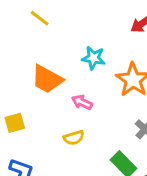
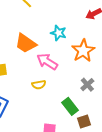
pink arrow: (82, 102) -> (47, 62), size x1.5

